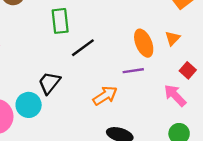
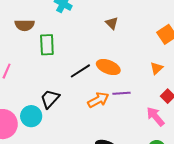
green rectangle: (60, 21) -> (47, 45), moved
orange ellipse: (144, 43) -> (108, 67), moved, turned -50
orange arrow: (105, 96) -> (98, 100), moved

